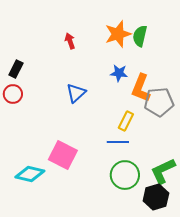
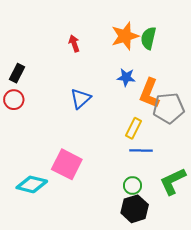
blue line: (118, 142) -> (141, 151), moved
green circle: (125, 175) -> (133, 185), size x0.6
black hexagon: (156, 197) -> (135, 209), moved

